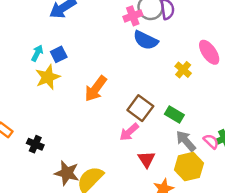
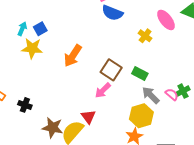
yellow star: (48, 77) -> (32, 48), turned 30
red triangle: (146, 159) -> (88, 117), moved
yellow hexagon: (189, 167) -> (141, 116), moved

